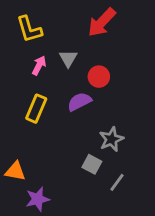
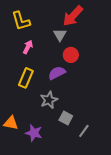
gray triangle: (68, 58) -> (60, 35), moved
gray star: (111, 139) -> (49, 100), moved
purple star: (38, 199) -> (34, 133), moved, turned 30

